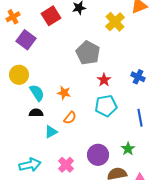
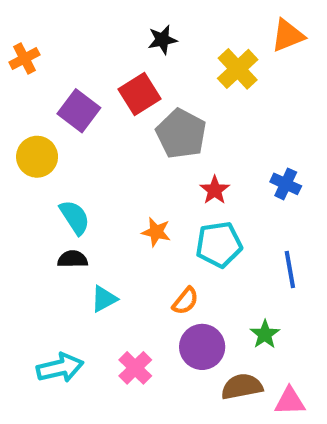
red square: (51, 16) -> (139, 94), moved
purple square: (26, 40) -> (79, 111), moved
yellow circle: (19, 75) -> (37, 157), moved
orange star: (64, 93) -> (156, 232), moved
orange semicircle: (70, 118) -> (185, 301), moved

